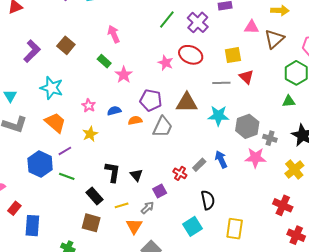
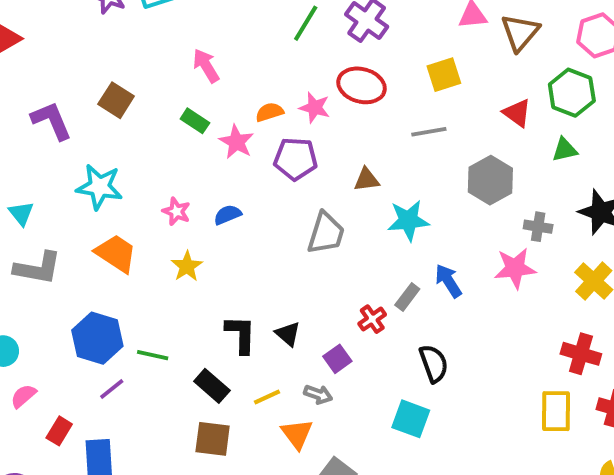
purple L-shape: (32, 51) -> (51, 121), turned -60
red triangle: (246, 77) -> (517, 113), moved
purple pentagon: (151, 100) -> (296, 159), moved
brown triangle: (187, 103) -> (367, 180), size x0.6
cyan star: (218, 116) -> (408, 220), moved
orange semicircle: (135, 120) -> (269, 112), moved
gray hexagon: (247, 126) -> (490, 180), moved
purple line: (65, 151) -> (112, 389), moved
red cross: (180, 173) -> (372, 319), turned 32
gray arrow: (147, 208) -> (318, 394), turned 72
cyan square: (192, 226) -> (411, 419), turned -30
yellow rectangle: (235, 229) -> (556, 411), moved

